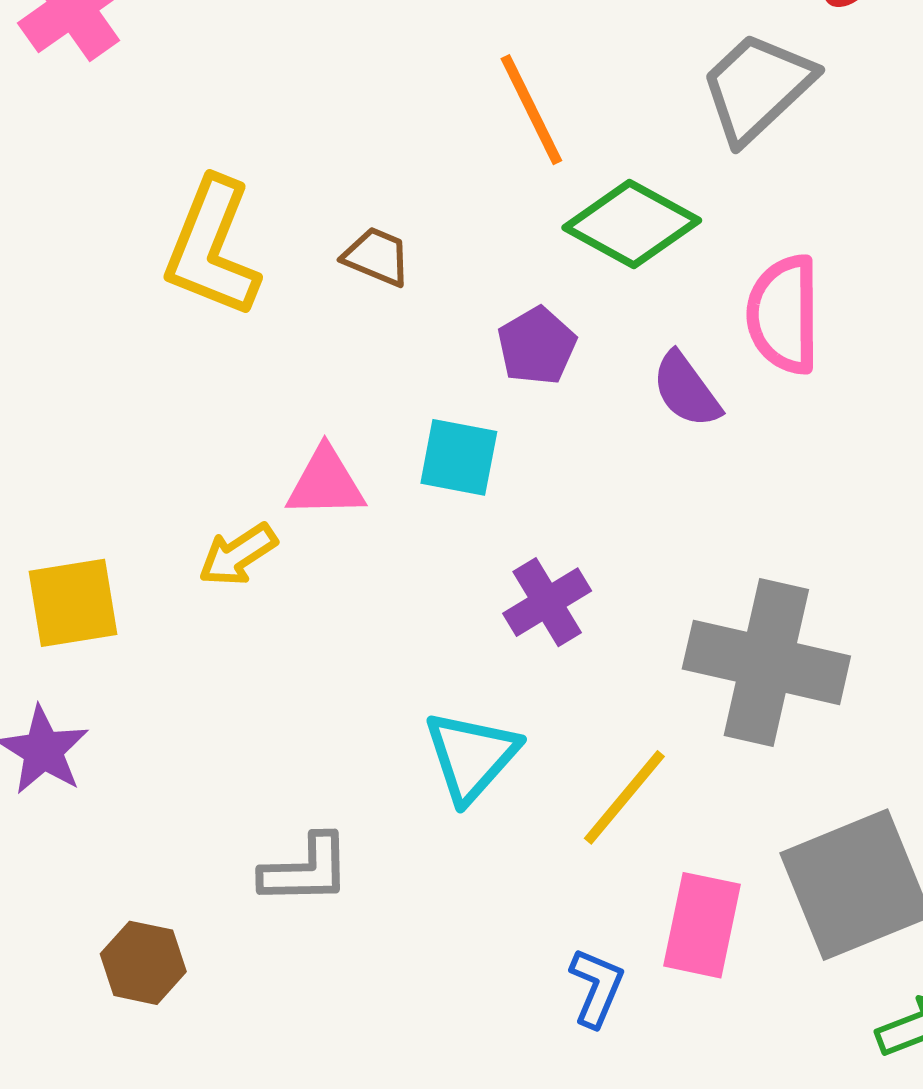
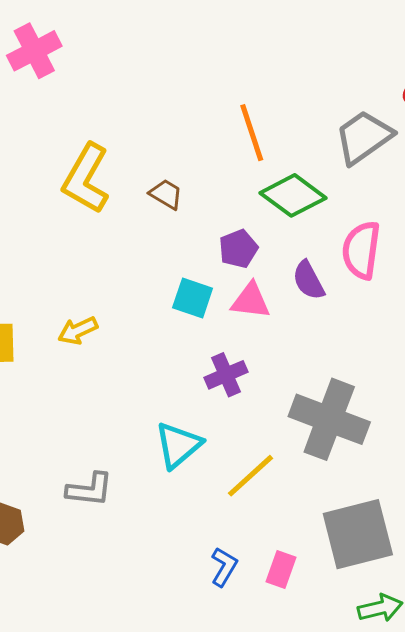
pink triangle: (326, 483) -> (251, 301), moved
pink rectangle: (702, 925) -> (281, 570), moved, size x0.7

